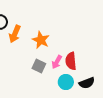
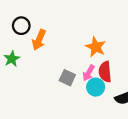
orange star: (41, 40) -> (96, 47), moved
cyan circle: (66, 82) -> (96, 87), moved

